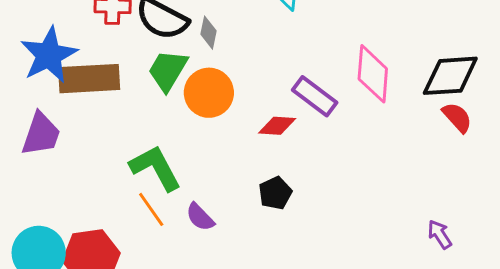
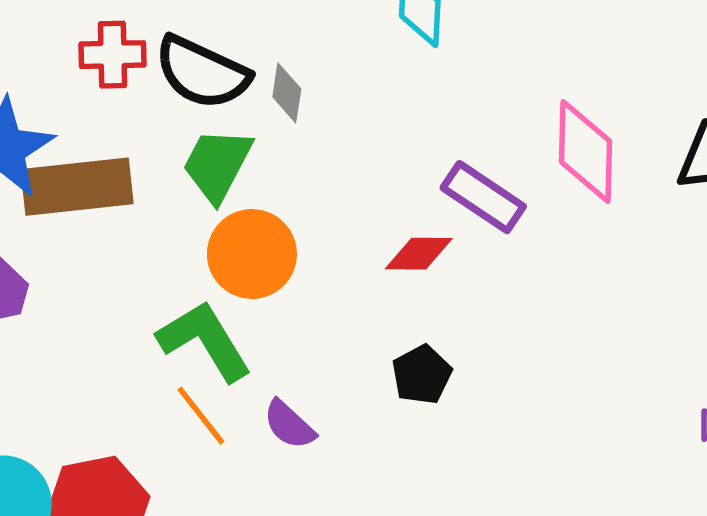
orange circle: (209, 93) -> (252, 254), moved

